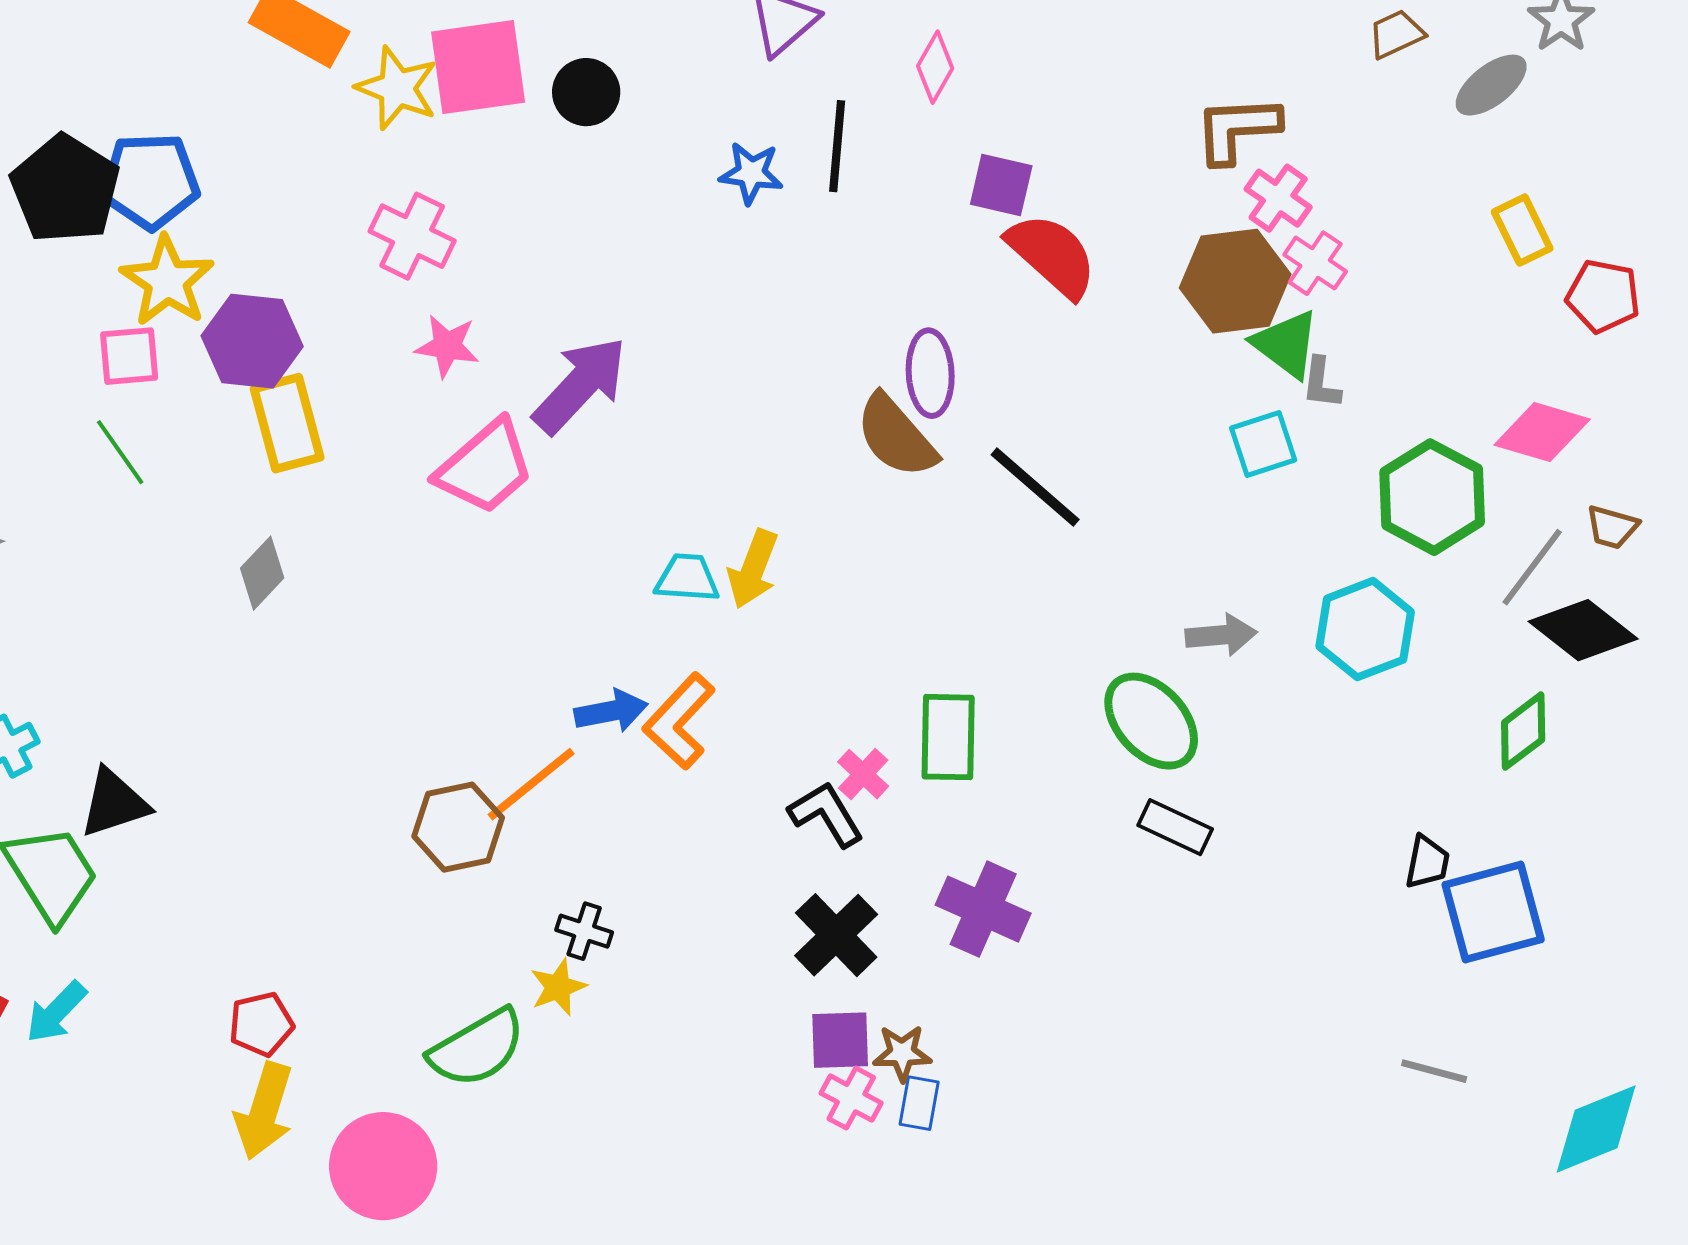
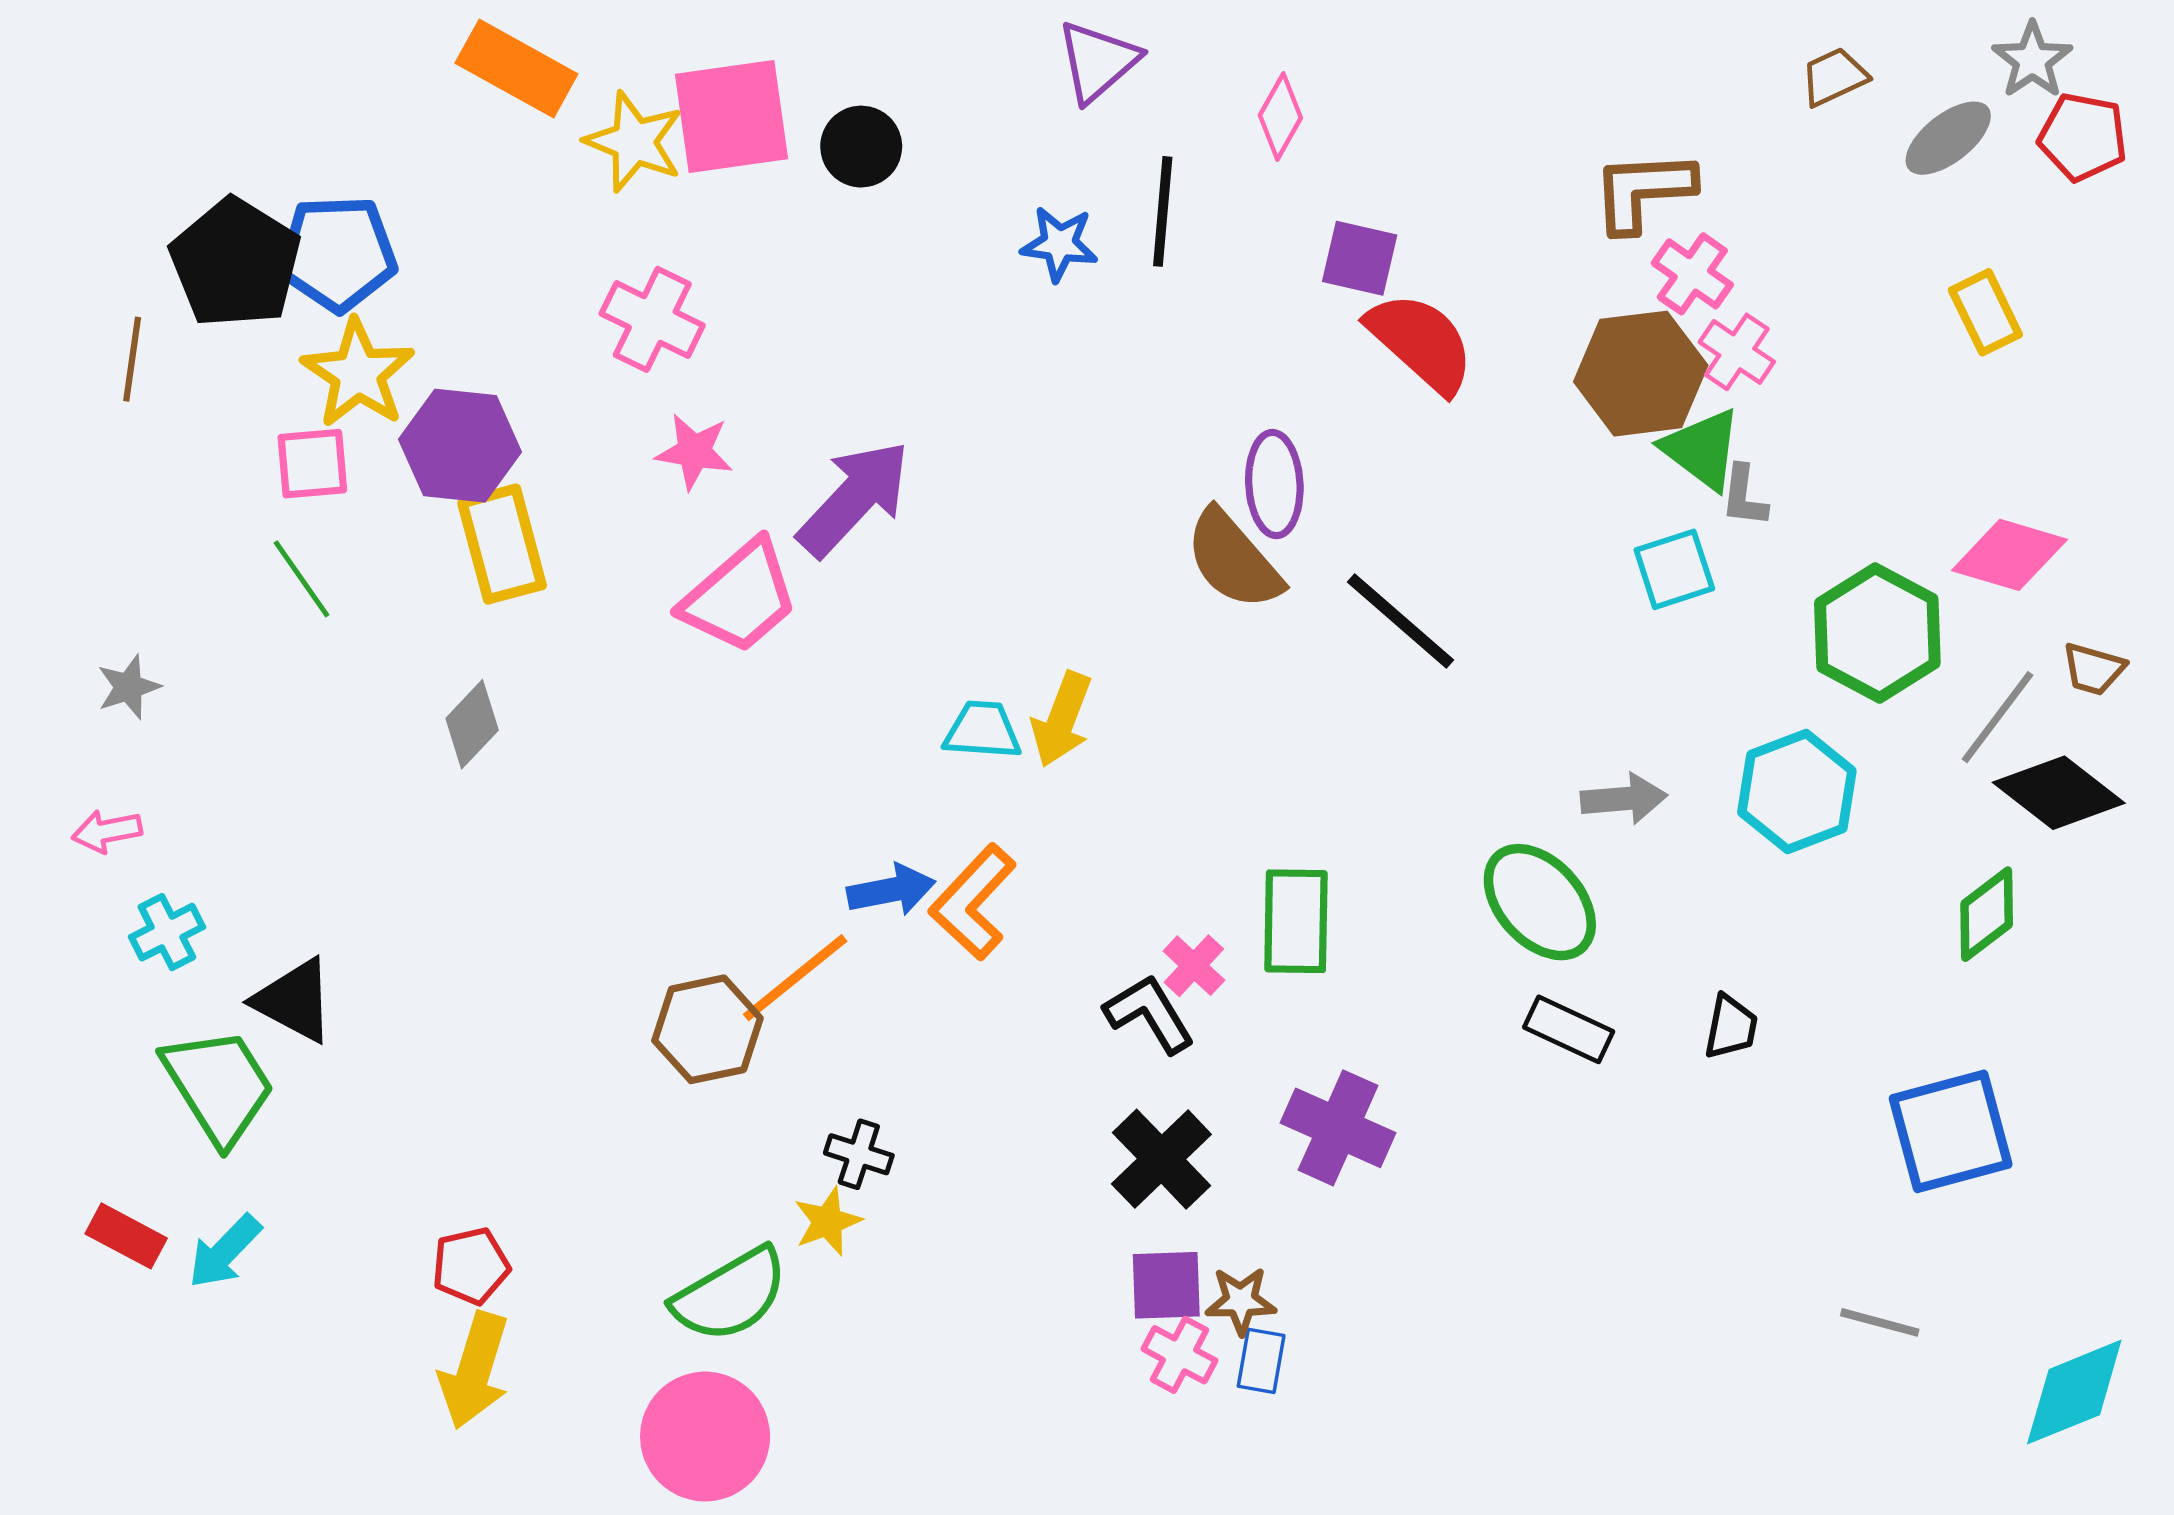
red pentagon: (1603, 296) -> (2083, 137), moved
black triangle: (114, 803) -> (294, 1001), turned 46
black trapezoid: (1427, 862) -> (1731, 1027), moved
pink circle: (383, 1166) -> (705, 1437), moved

